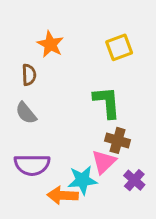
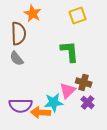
brown semicircle: (29, 75) -> (19, 33), size x1.6
brown cross: (118, 140) -> (84, 82), moved
purple semicircle: (32, 165) -> (21, 105), moved

